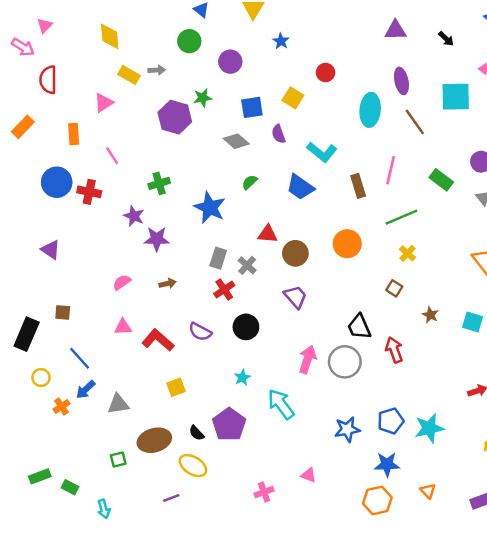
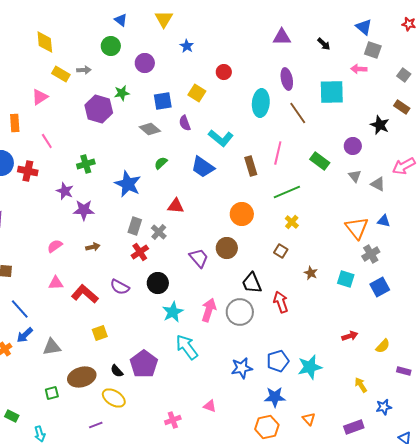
brown circle: (295, 253) -> (227, 248), moved
cyan star: (242, 378) -> (173, 312), moved, size x1.5

